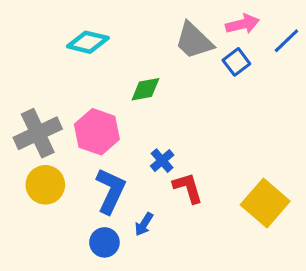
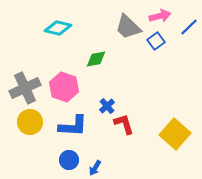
blue L-shape: (111, 191) -> (73, 126), turned 68
blue arrow: (144, 224) -> (95, 168), moved

